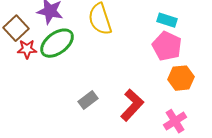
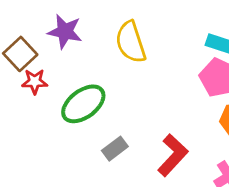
green ellipse: (57, 43) -> (83, 104), moved

